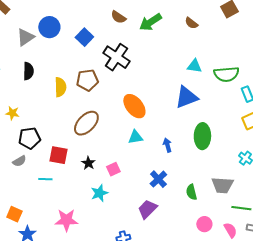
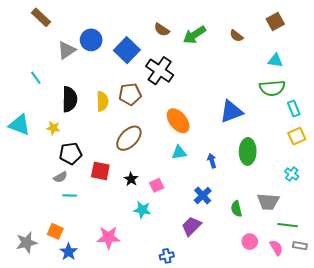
blue square: (84, 37) -> (127, 50), size x1.4
cyan triangle: (194, 66) -> (275, 60), moved
black semicircle: (28, 71) -> (70, 99), moved, size x1.4
cyan line: (45, 179) -> (70, 195), moved
cyan star: (99, 193) -> (142, 210), turned 30

